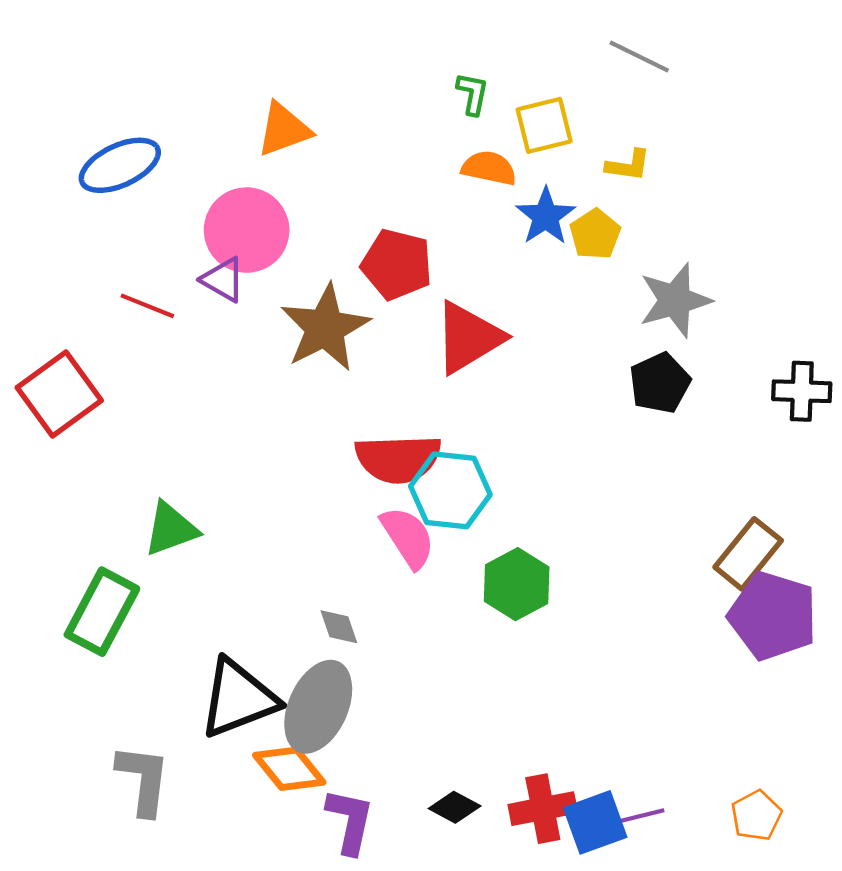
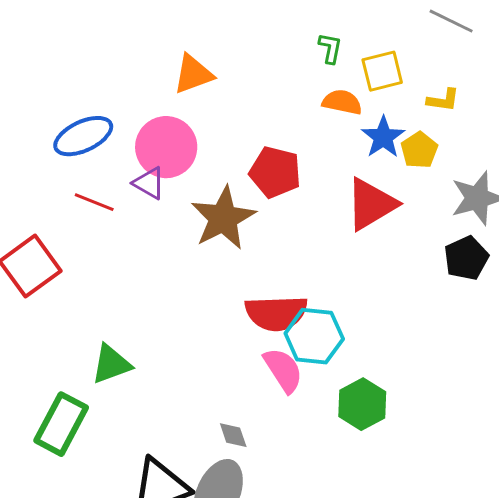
blue ellipse: (120, 165) -> (83, 136), moved
red triangle: (468, 338) -> (371, 204), moved

